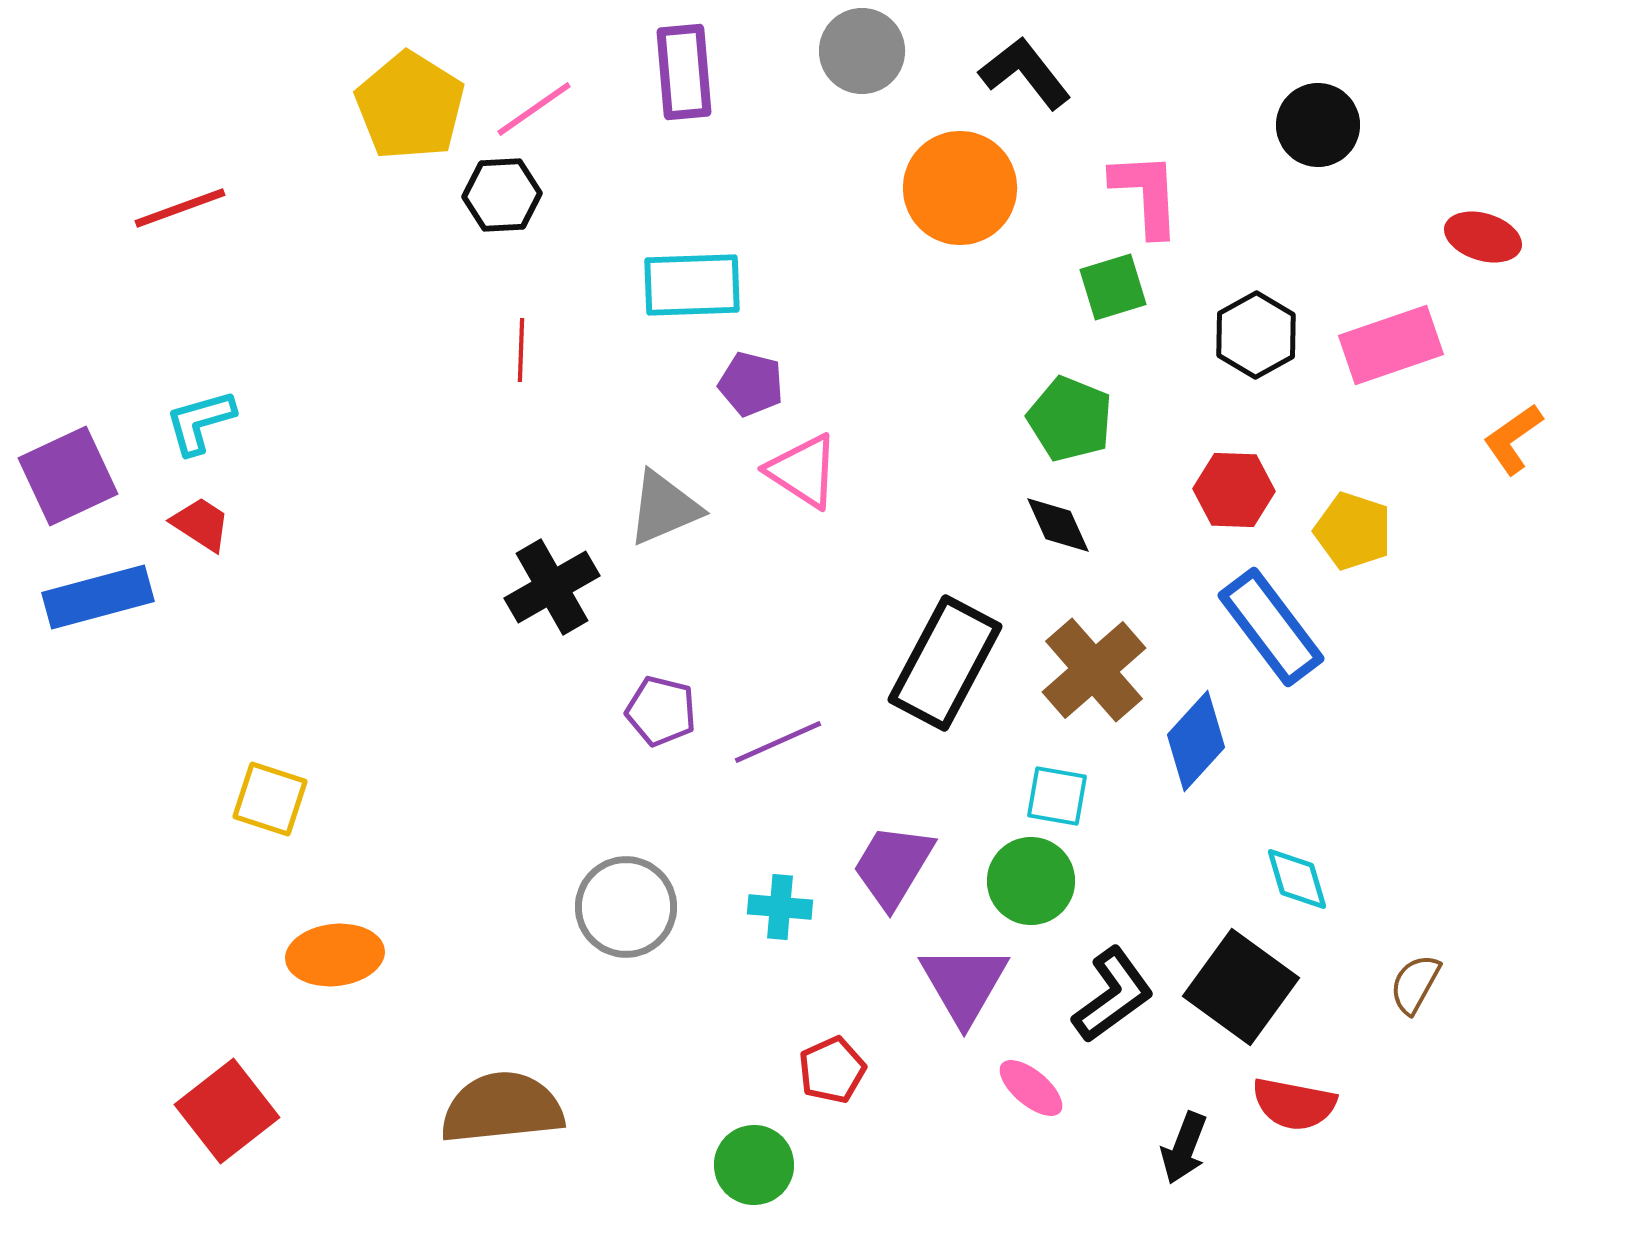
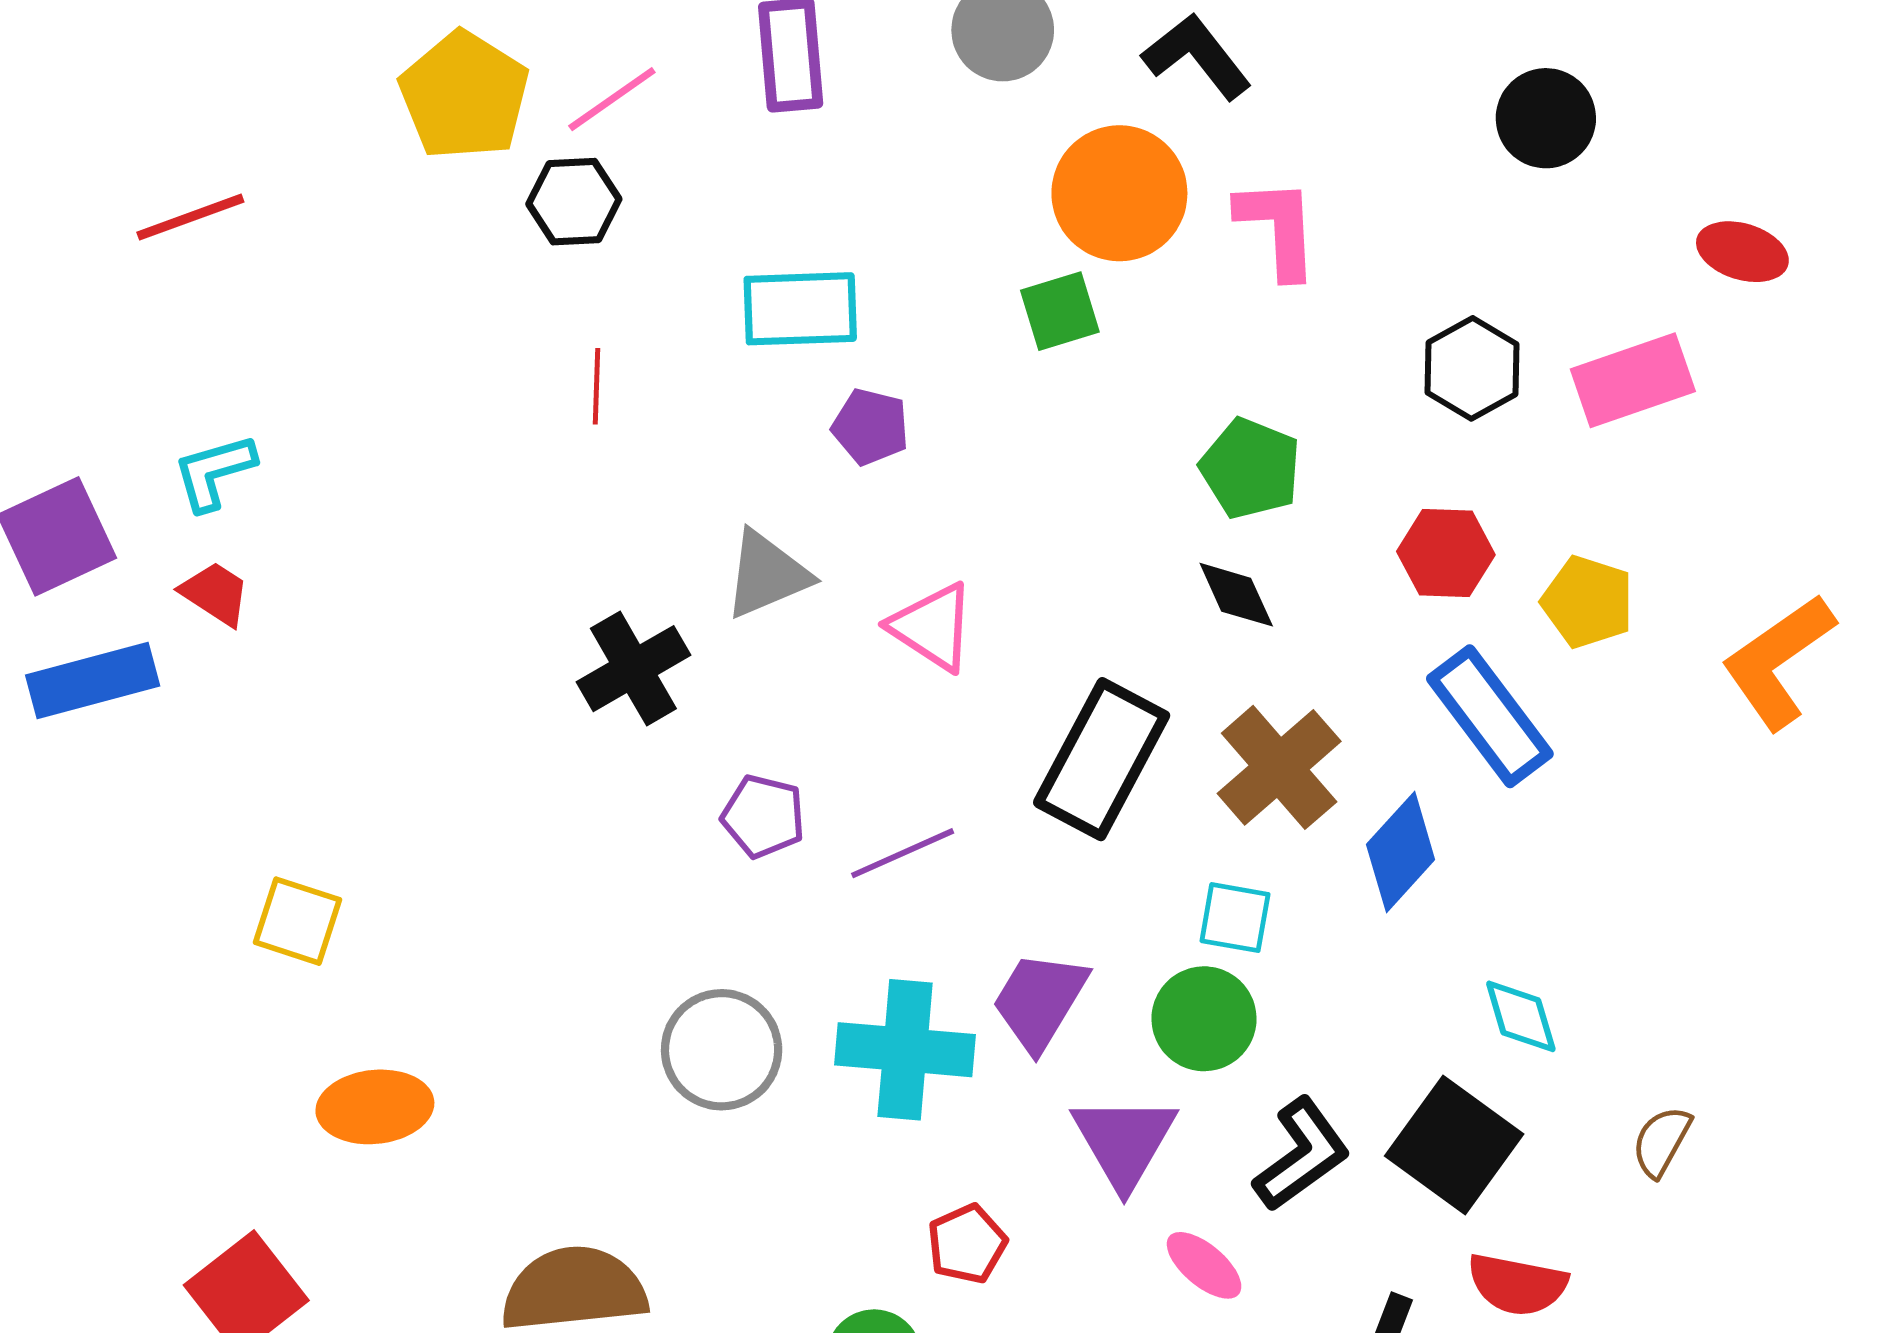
pink L-shape: (1146, 194) -> (1278, 228), moved
green square: (1113, 287) -> (1060, 311), moved
orange L-shape: (1513, 439) -> (1778, 661), moved, size x1.6
pink triangle: (803, 471) -> (932, 627), moved
cyan cross: (780, 907) -> (905, 1050), size x1.8

